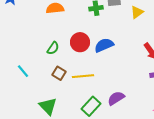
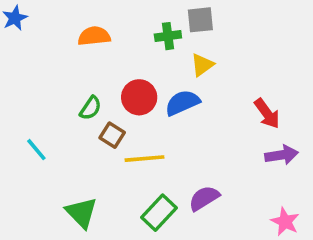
yellow triangle: (137, 12) -> (202, 65), moved
brown square: (59, 73) -> (112, 135), moved

